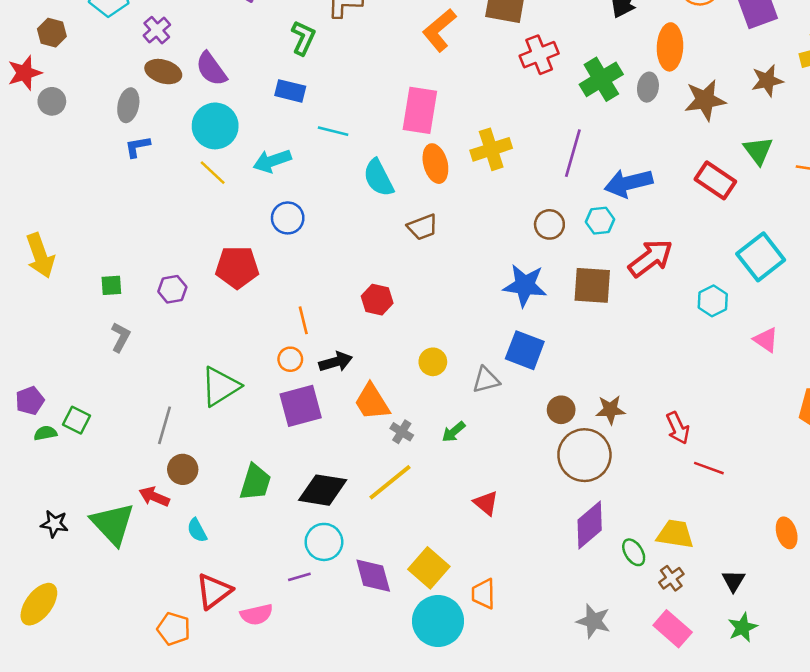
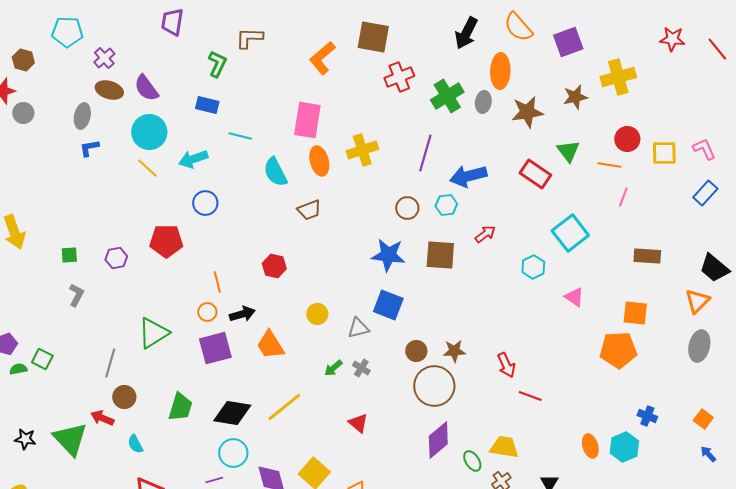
red arrow: (651, 258) -> (485, 234), size x0.6
gray cross: (402, 432) -> (361, 368), moved

